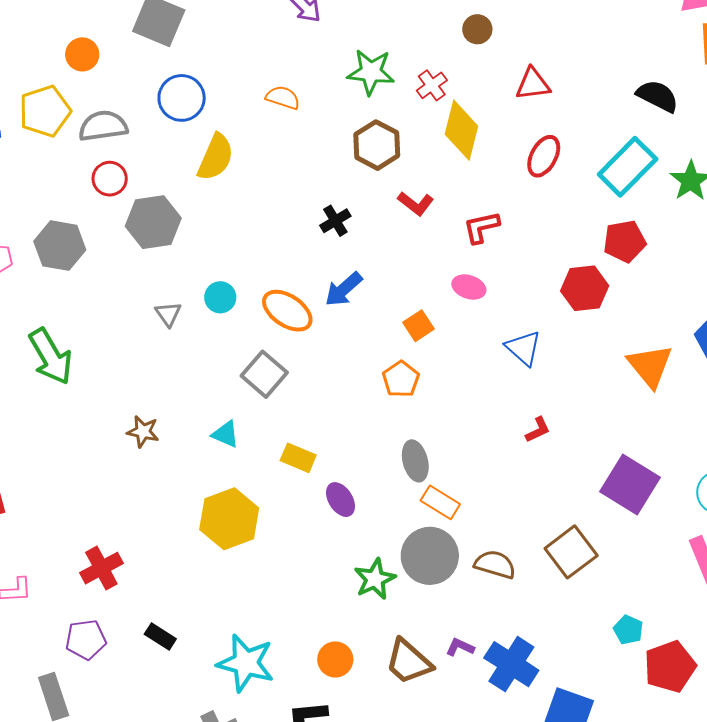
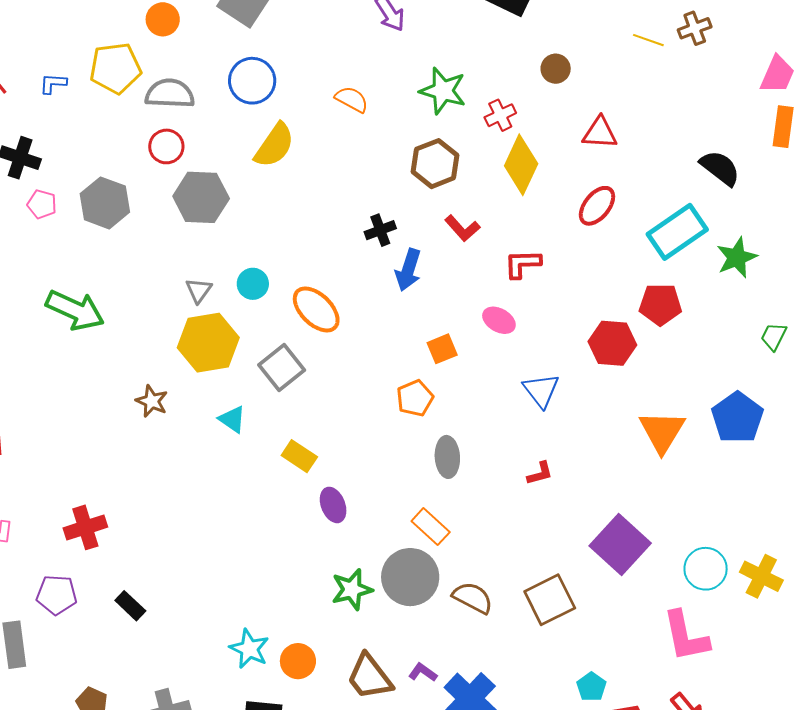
blue arrow: (344, 289) -> (408, 270), moved, turned -42
green arrow: (51, 357) -> (75, 310), turned -46
gray ellipse: (415, 461) -> (447, 457), moved
yellow hexagon: (229, 519) -> (208, 343), moved
cyan star: (246, 663) -> (249, 649), moved, size x0.7

